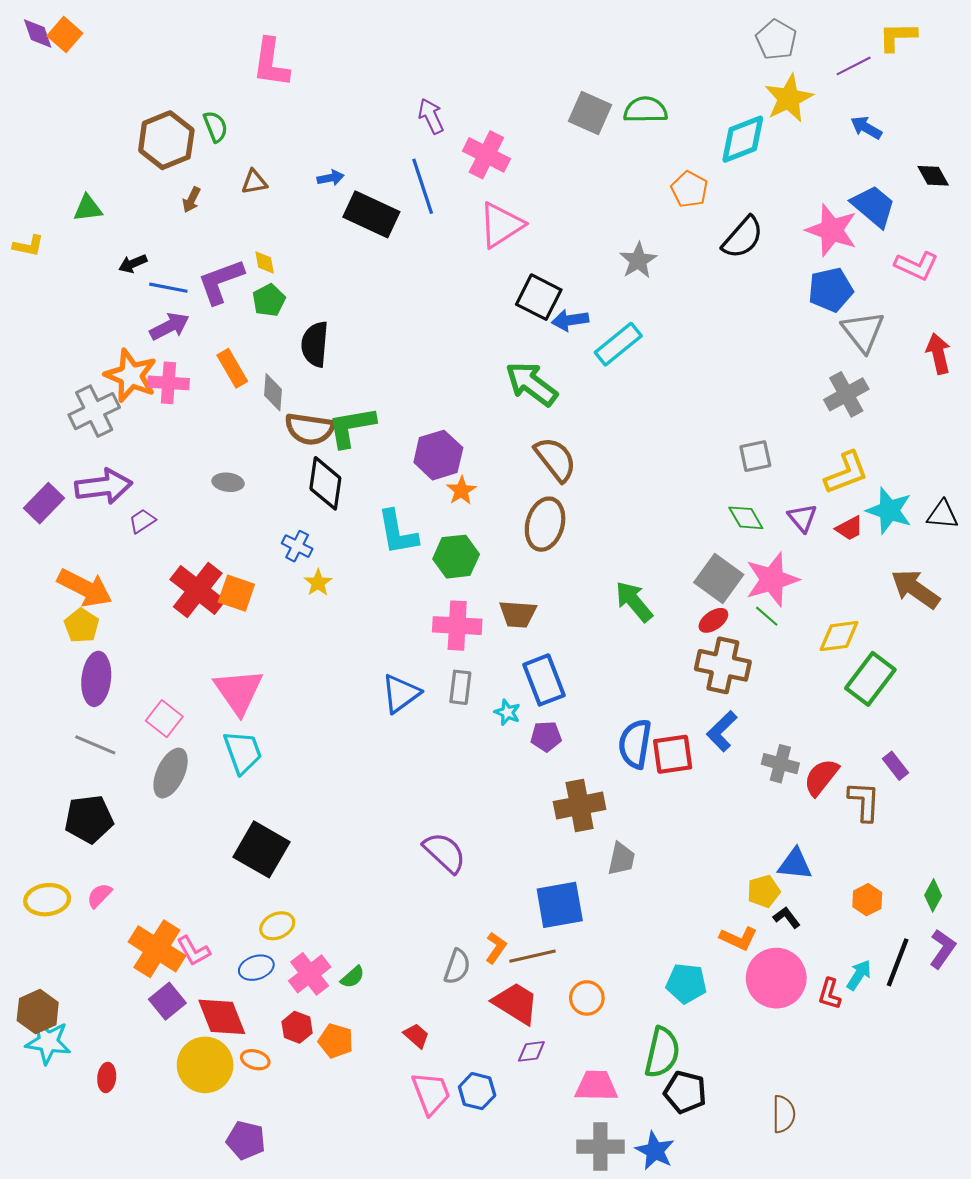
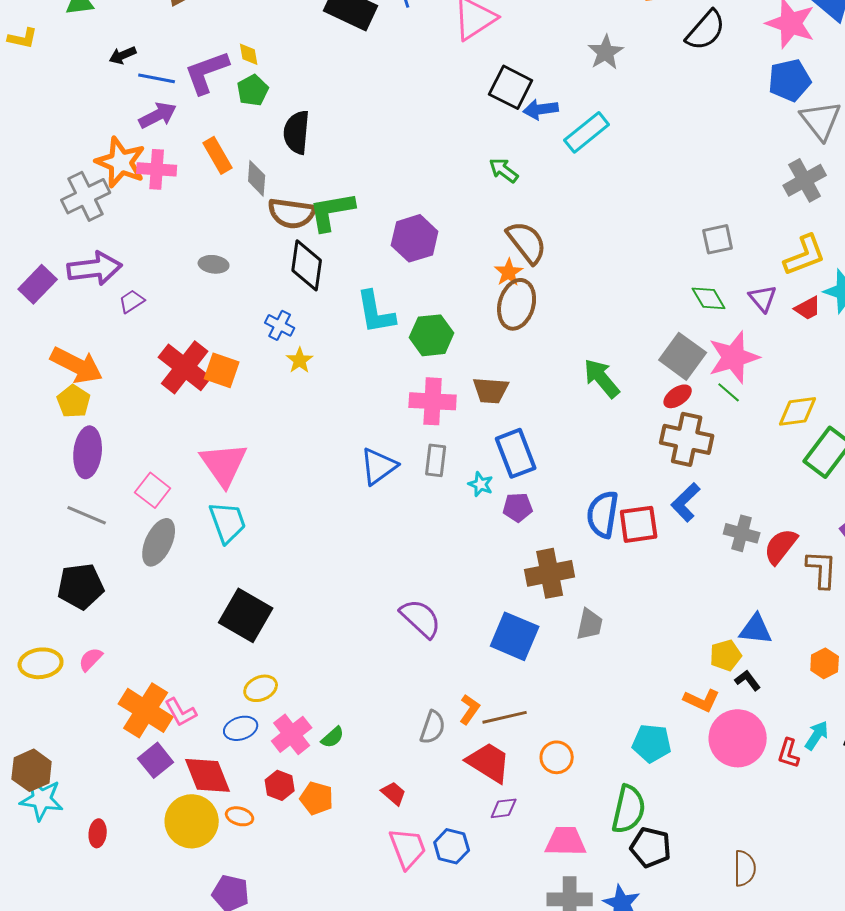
green arrow: (531, 384) -> (504, 170), size x0.6
orange star: (461, 491) -> (509, 272), moved
blue square: (560, 905) -> (515, 636), moved, turned 33

